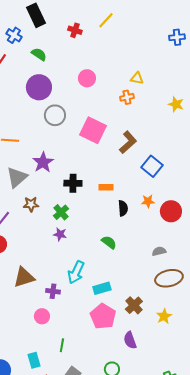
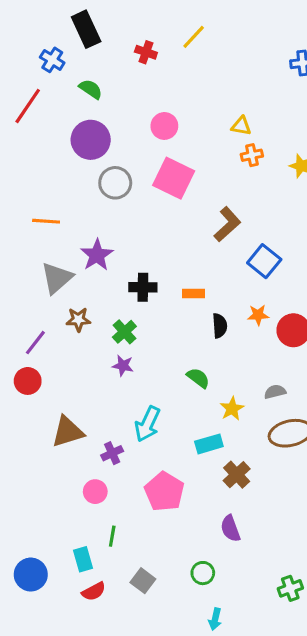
orange cross: (127, 97) -> (252, 155), moved
pink square: (93, 130) -> (174, 178), moved
cyan rectangle: (102, 288) -> (209, 444), moved
purple cross: (53, 291) -> (112, 453), turned -32
pink pentagon: (103, 316) -> (164, 492), moved
yellow star: (164, 316) -> (232, 409), moved
green line: (62, 345) -> (112, 536), moved

